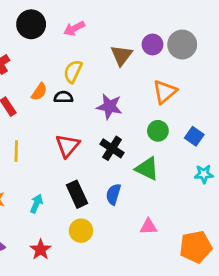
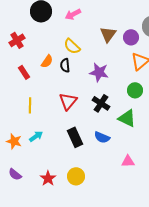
purple circle: (153, 45) -> (131, 37), moved
yellow semicircle: (73, 71) -> (72, 46), turned -72
black semicircle: (63, 97) -> (65, 65), turned -96
blue semicircle: (113, 194) -> (102, 137), turned -84
cyan arrow: (36, 204) -> (36, 136), moved, turned 32
yellow circle: (81, 231) -> (76, 176), moved

